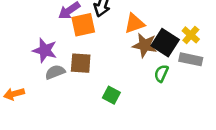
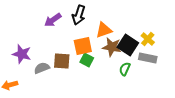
orange square: (83, 25) -> (83, 46), moved
purple star: (45, 50) -> (22, 54), moved
green square: (111, 95) -> (87, 60), moved

